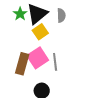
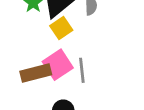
brown rectangle: (22, 64) -> (36, 73), turned 60

